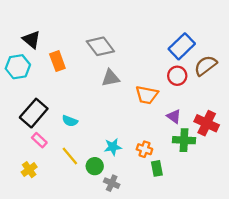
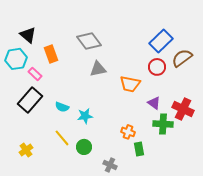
pink rectangle: (39, 140) -> (35, 74), moved
cyan star: (113, 147) -> (85, 116), moved
gray cross: (112, 183) -> (110, 165), moved

